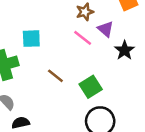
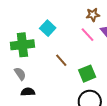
cyan square: (31, 39) -> (48, 28), turned 35

